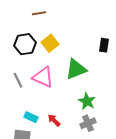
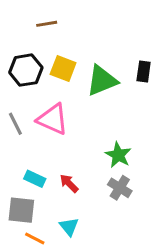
yellow square: (50, 43) -> (63, 69), turned -30
green triangle: (76, 69) -> (102, 80), moved
gray cross: (88, 123) -> (120, 188), turned -35

